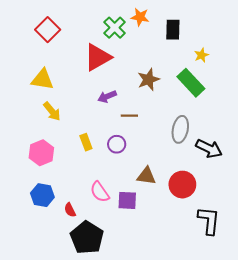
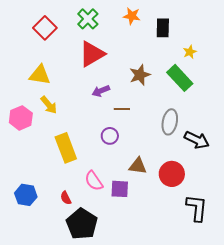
green cross: (115, 28) -> (88, 19), moved
yellow rectangle: (86, 142) -> (66, 148), moved, size x1.8
pink hexagon: (41, 153) -> (21, 118), moved
blue hexagon: (42, 195) -> (26, 195), moved

